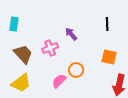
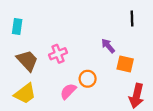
black line: (107, 24) -> (132, 18), moved
purple arrow: (71, 34) -> (108, 46), moved

